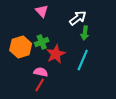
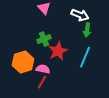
white arrow: (78, 18) -> (80, 15), turned 60
orange hexagon: (21, 47) -> (23, 62), moved

